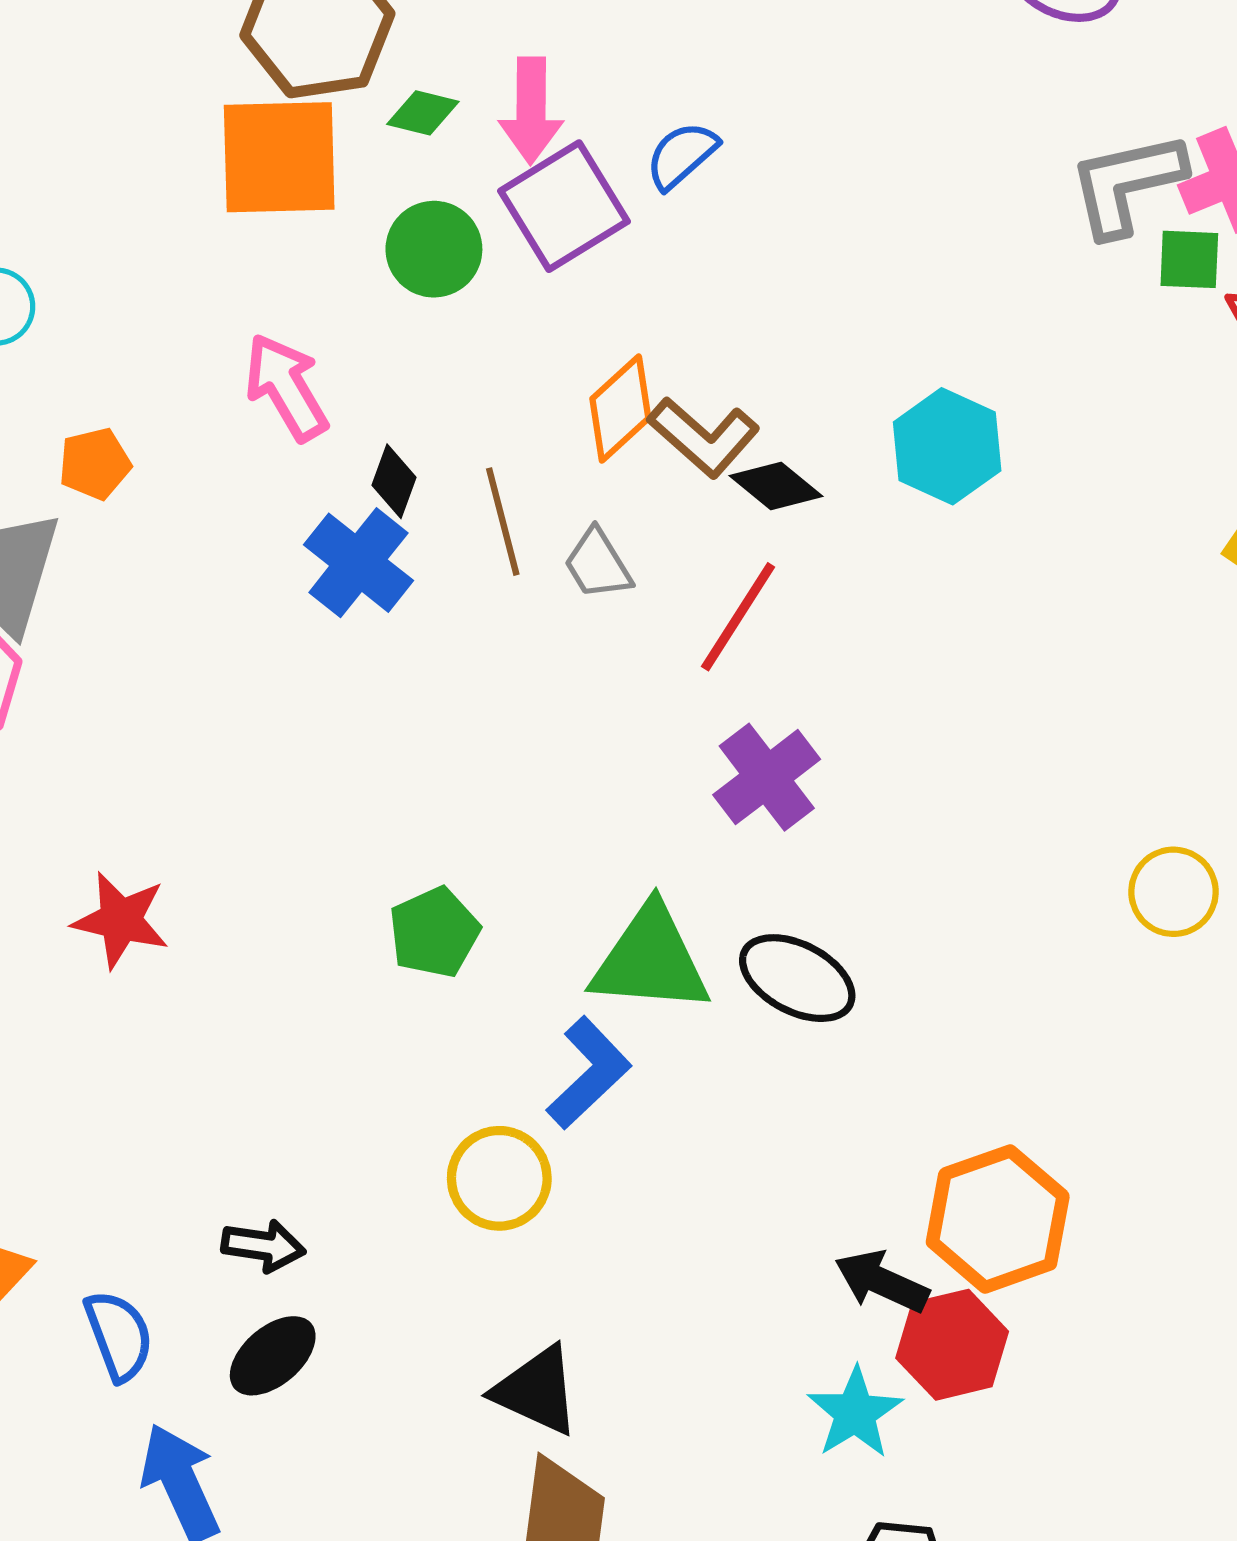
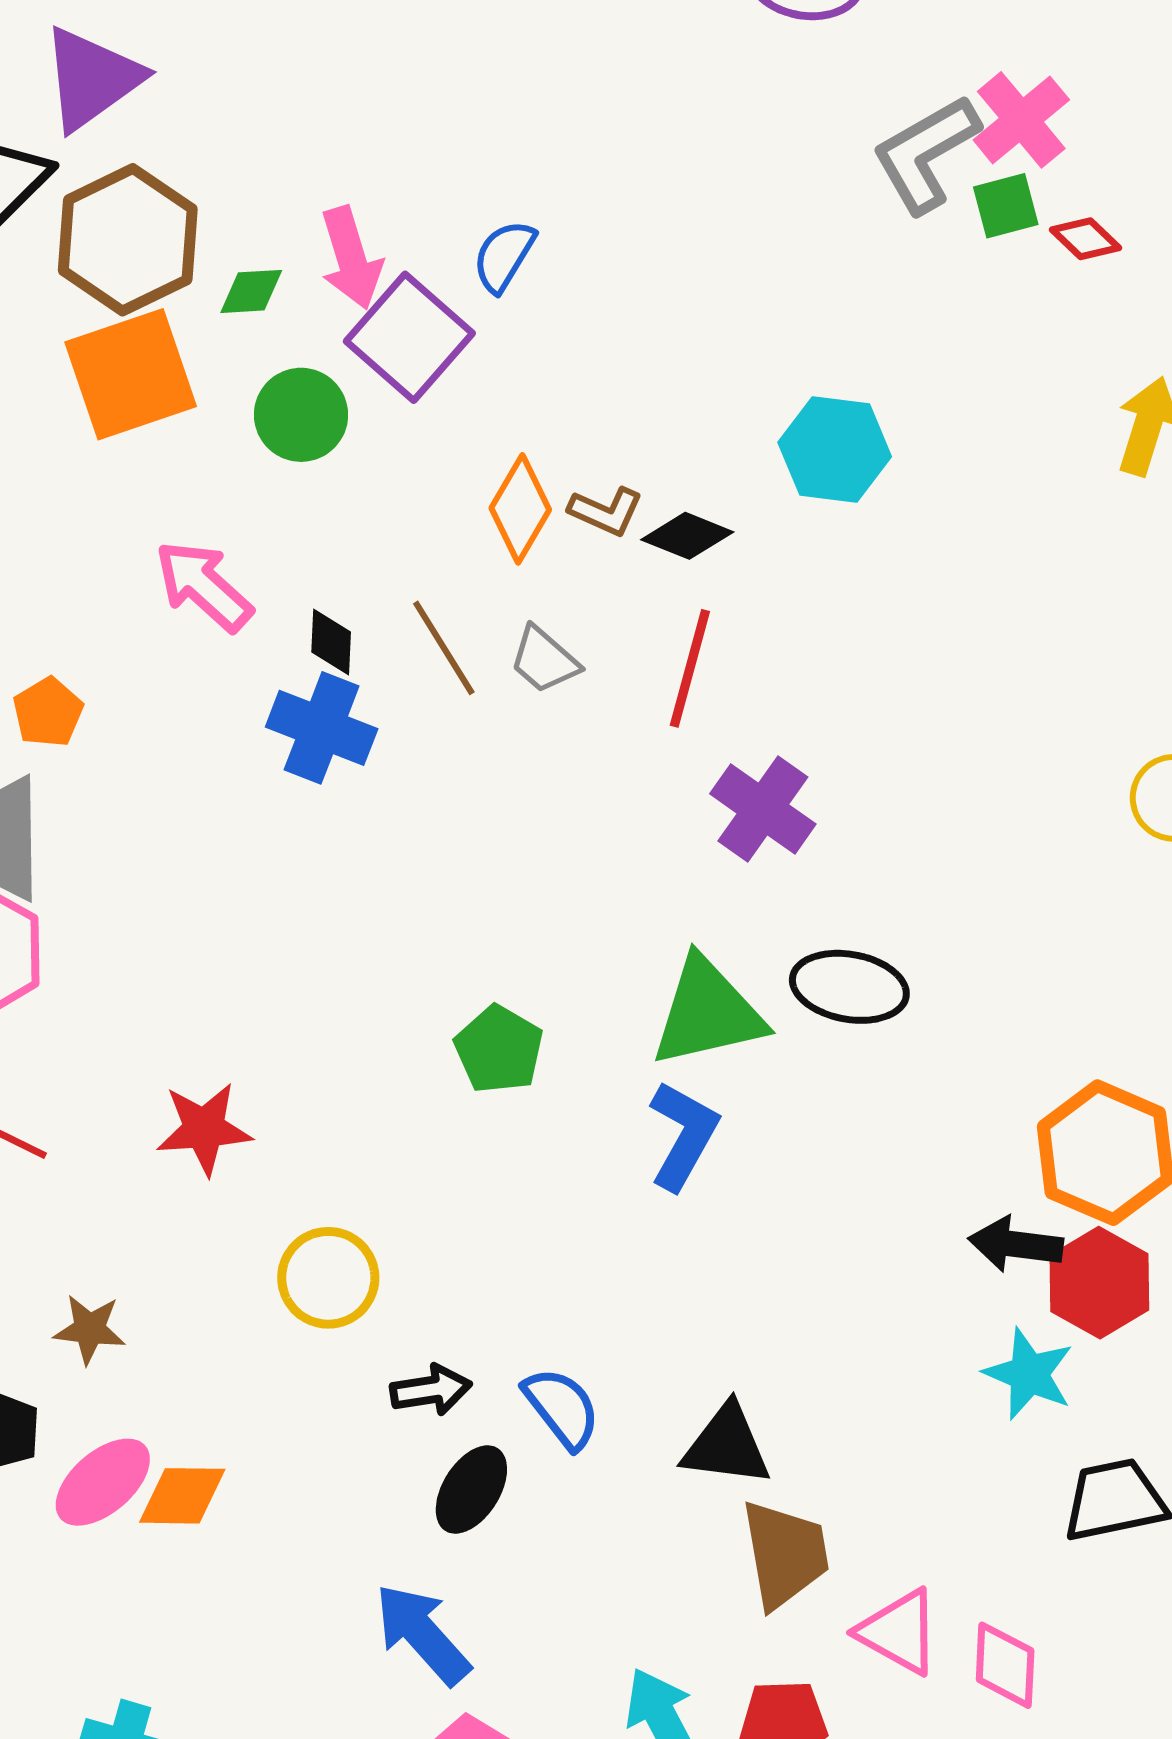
brown L-shape: (704, 437) -> (606, 511), size x0.7
yellow circle: (499, 1178) -> (328, 1278), moved
blue semicircle: (119, 1336) -> (562, 1408), moved

